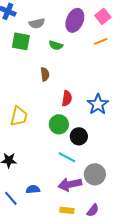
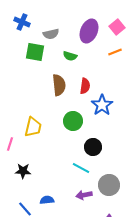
brown semicircle: (45, 74) -> (59, 85), size x1.5
red semicircle: (67, 98) -> (85, 86), moved
blue star: (98, 104) -> (102, 105), moved
green circle: (59, 124) -> (73, 121), moved
purple arrow: (70, 184) -> (84, 195), size x0.7

